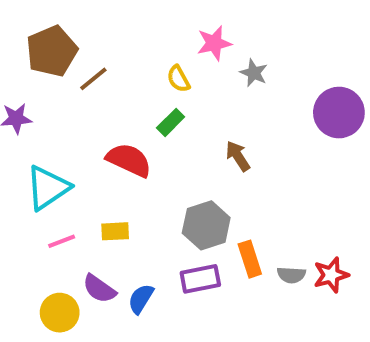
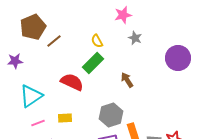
pink star: (214, 43) -> (123, 15), moved
green rectangle: (171, 122) -> (93, 63), size x1.5

